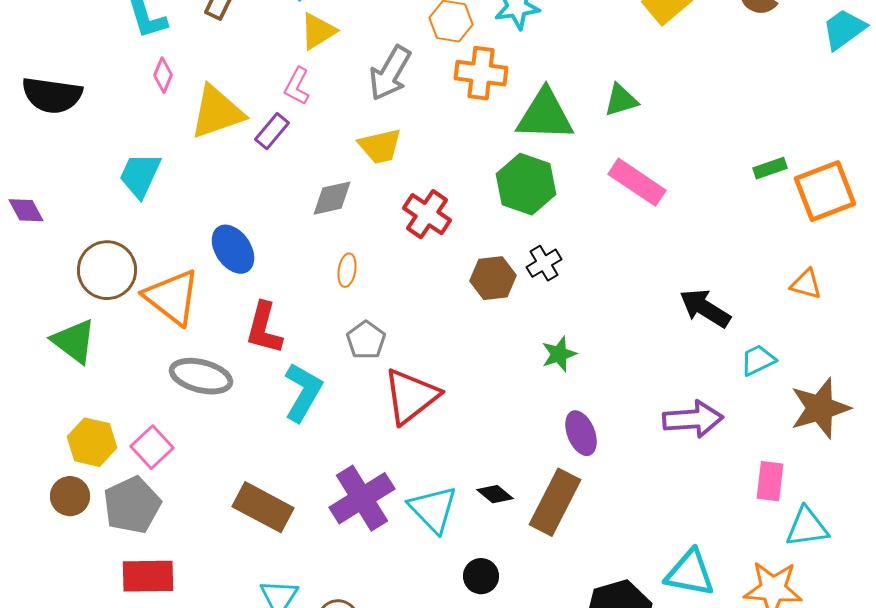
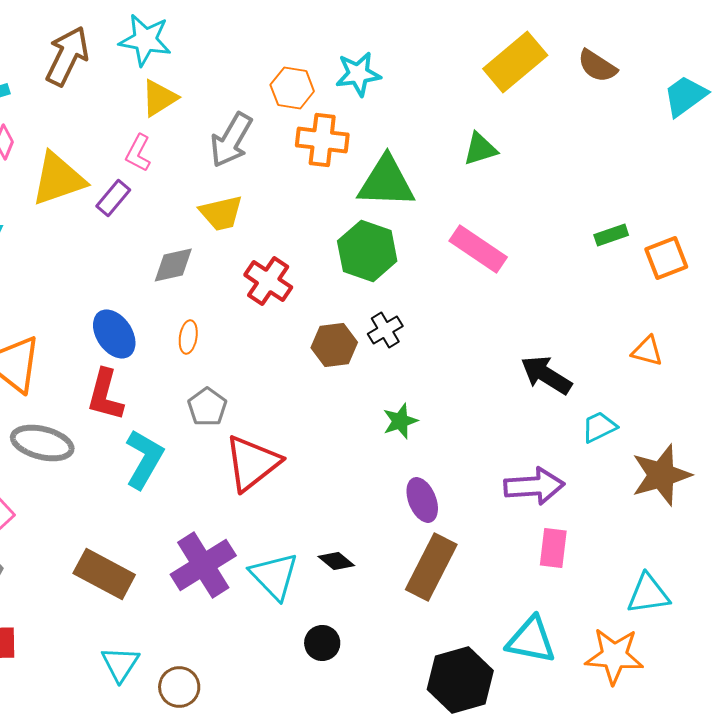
green triangle: (621, 100) -> (480, 149), moved
orange square: (825, 191) -> (666, 258), size x0.7
blue ellipse: (233, 249) -> (114, 334), moved
pink rectangle: (770, 481) -> (553, 548), moved
brown rectangle: (555, 502) -> (431, 567), moved

